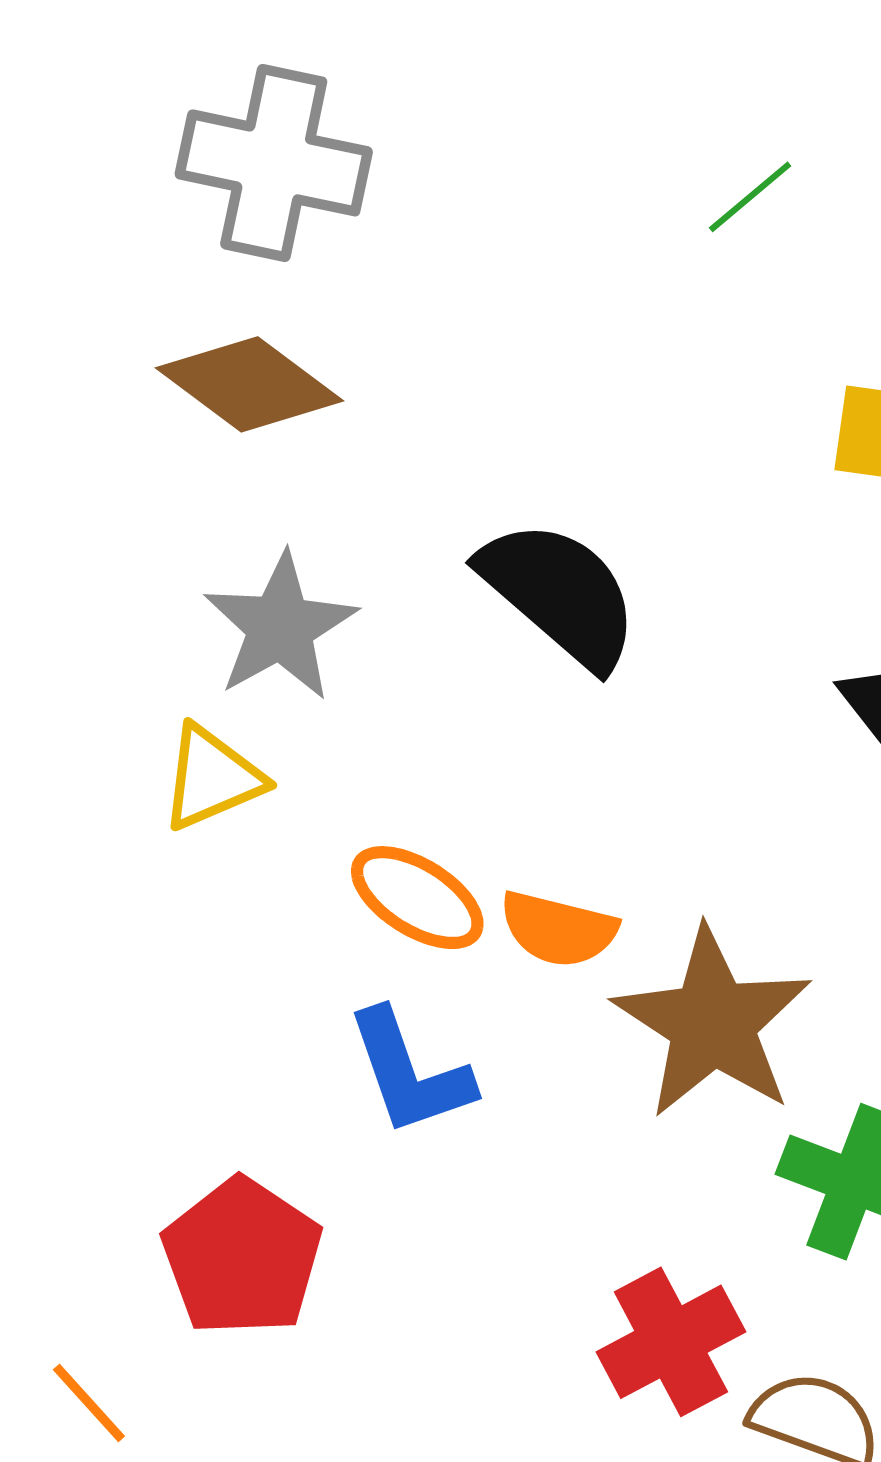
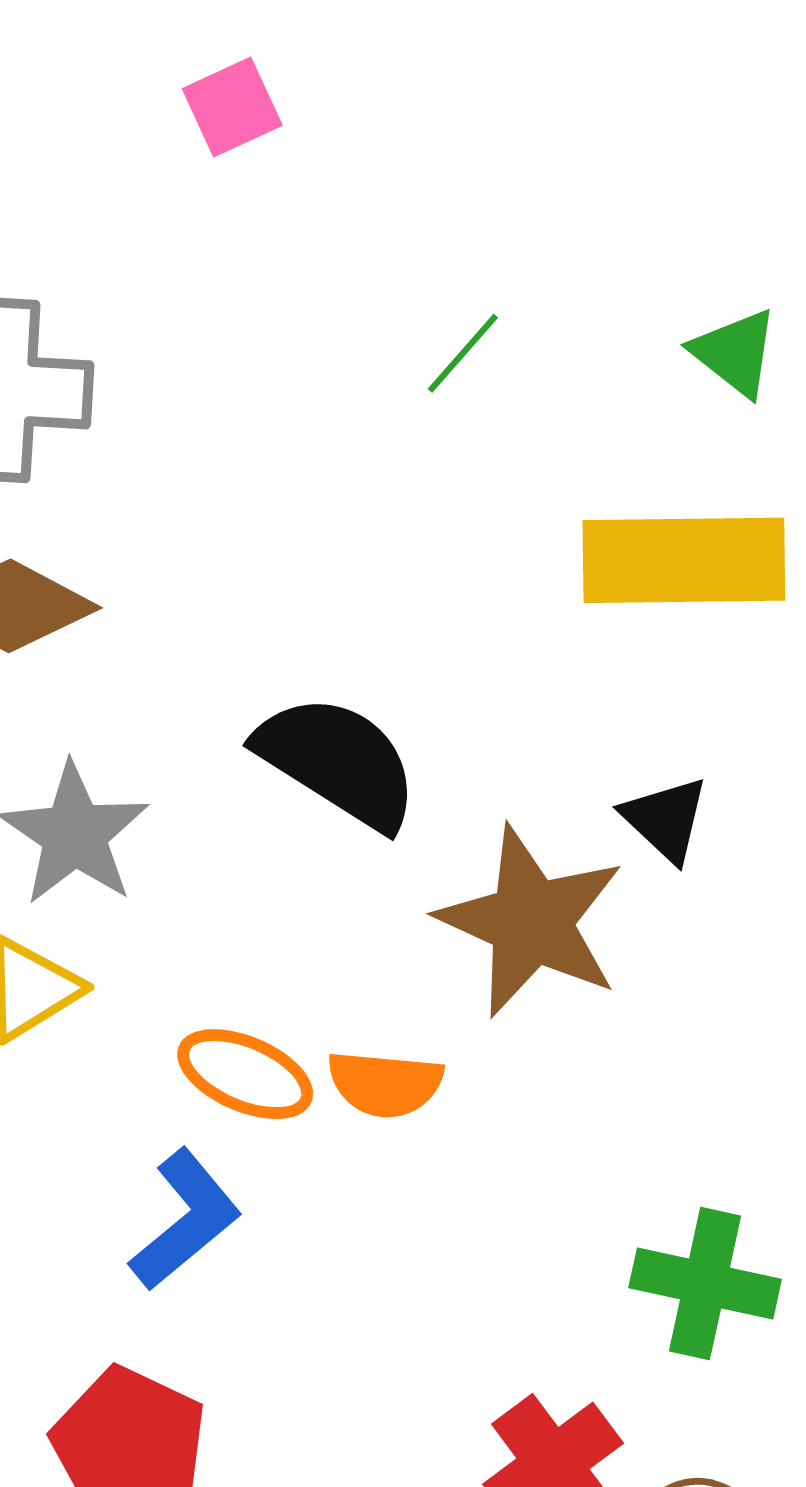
brown star: (712, 1023) -> (531, 922), moved
blue L-shape: (410, 1073) -> (185, 1220), moved, turned -102

